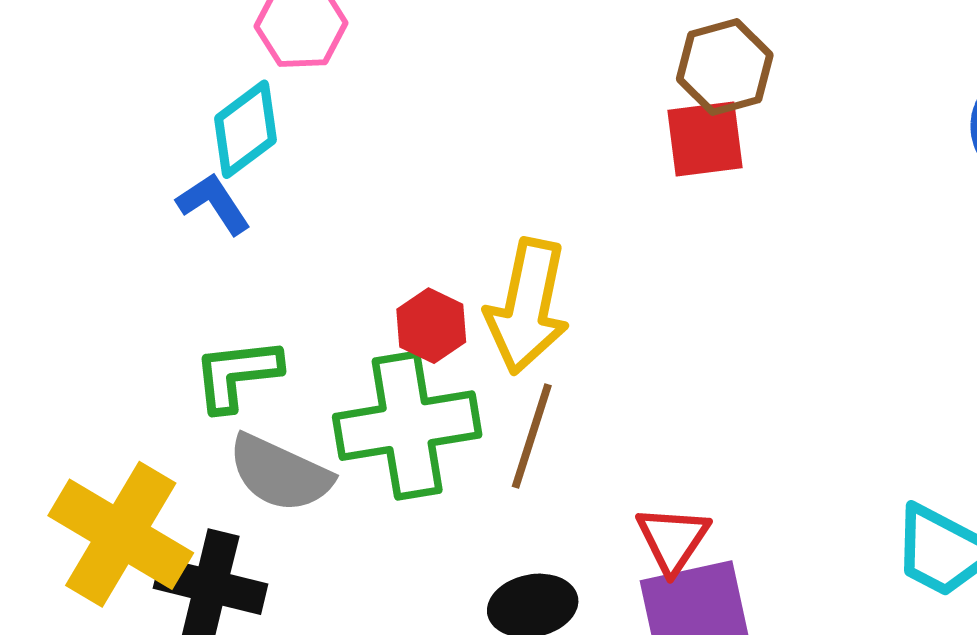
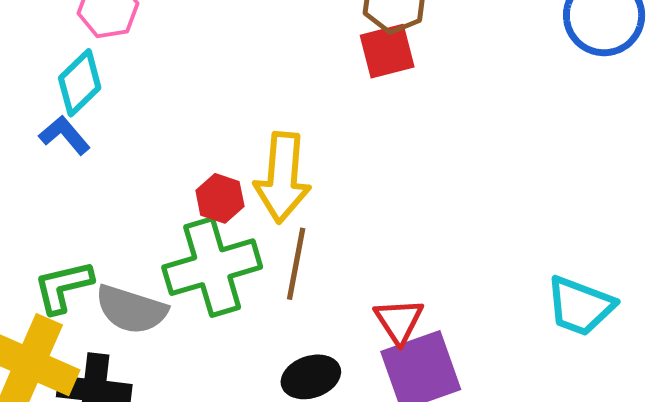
green L-shape: (237, 374) -> (63, 287), moved

